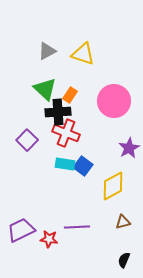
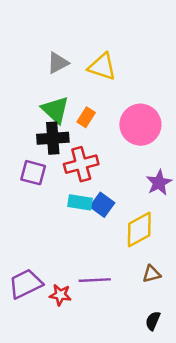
black cross: (58, 112) -> (53, 138), moved
red cross: (66, 133) -> (81, 164), turned -36
purple square: (27, 140) -> (33, 173), turned -30

